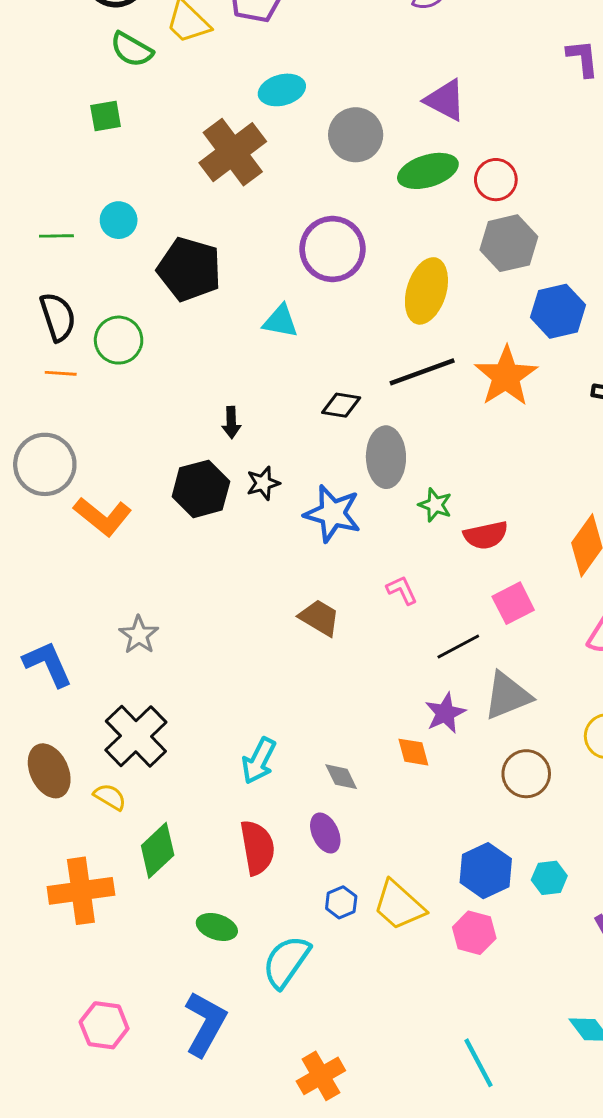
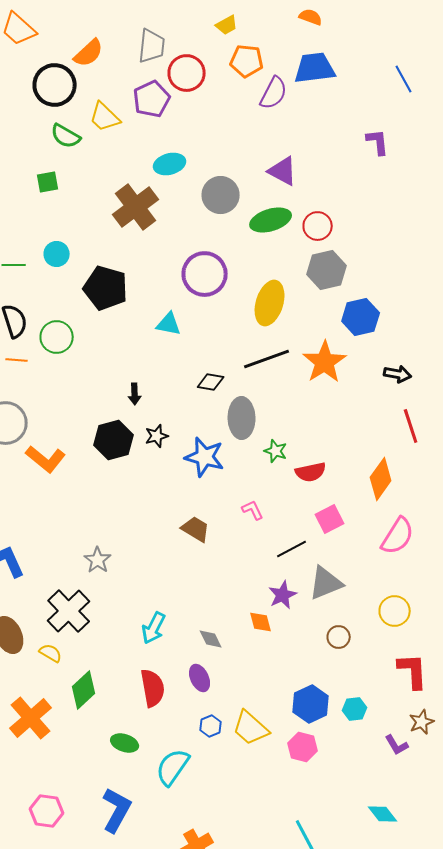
gray star: (139, 635) -> (98, 560), moved
brown circle: (526, 774) -> (339, 637), size x0.7
orange cross: (81, 891) -> (31, 718), turned -33

